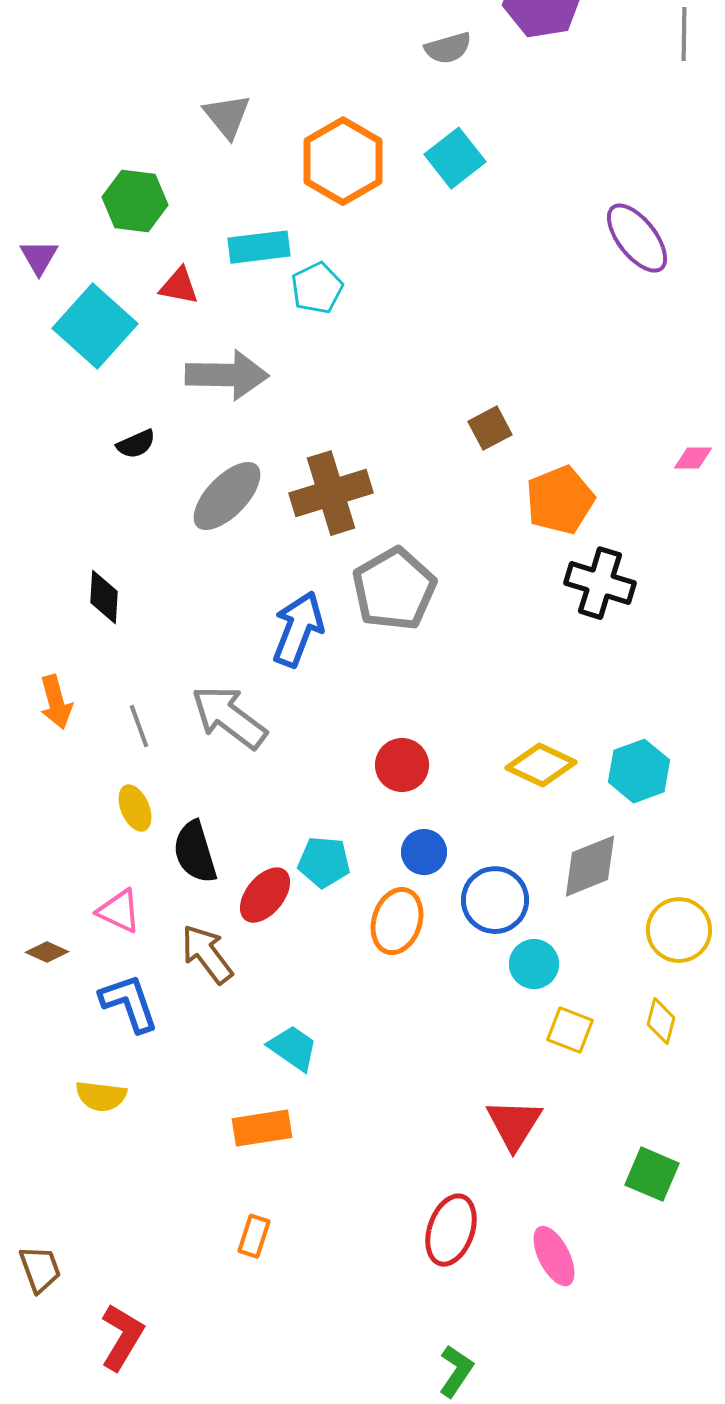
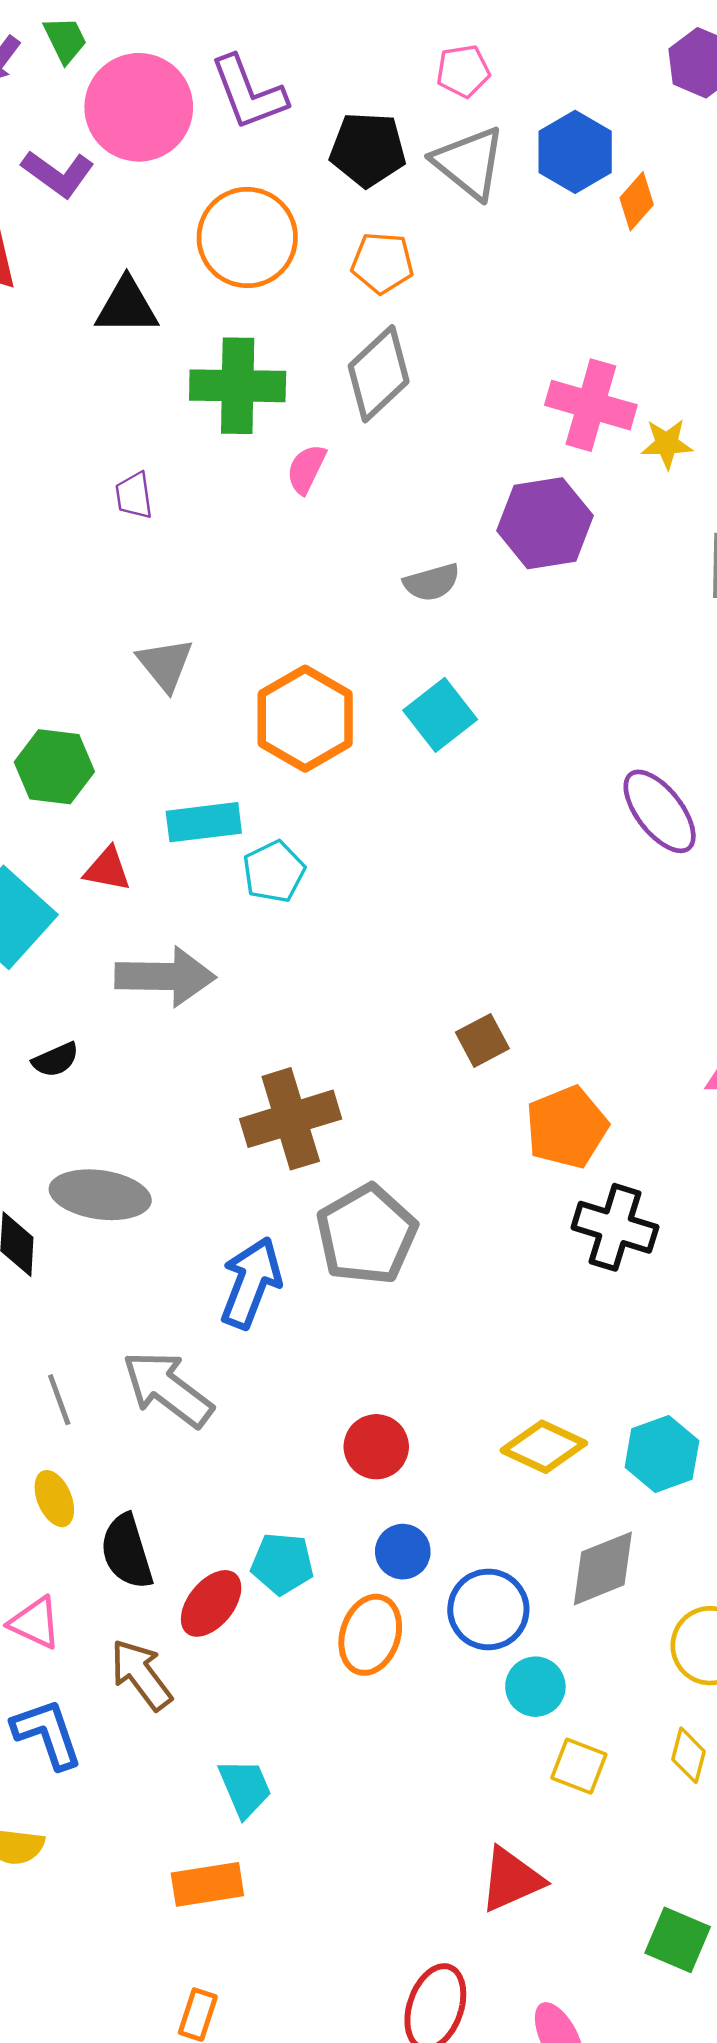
gray ellipse: (227, 496) -> (100, 1195), moved, turned 54
cyan trapezoid: (293, 1048) -> (245, 1788), turned 32
red triangle: (514, 1124) -> (511, 1880), turned 34

